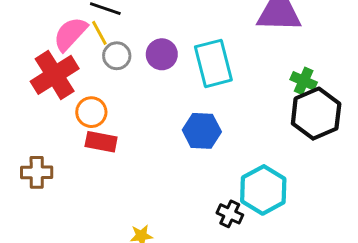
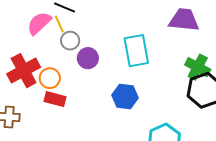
purple circle: (162, 54) -> (88, 58), moved
red cross: (55, 75) -> (24, 71), moved
green cross: (304, 81) -> (198, 67), size x1.4

